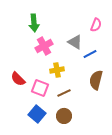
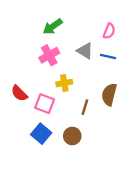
green arrow: (34, 23) -> (53, 26), moved, turned 60
blue line: (90, 54) -> (108, 56), moved, turned 40
brown line: (64, 93) -> (85, 107), moved, turned -48

